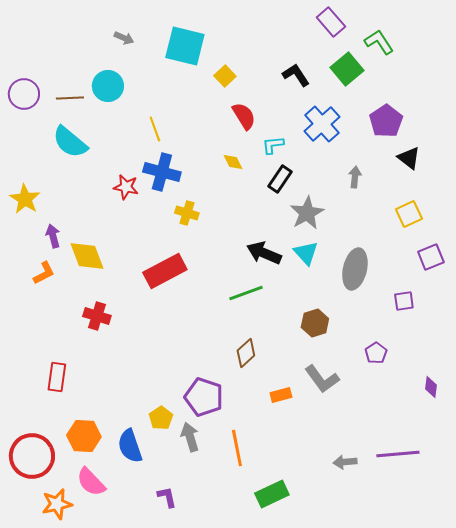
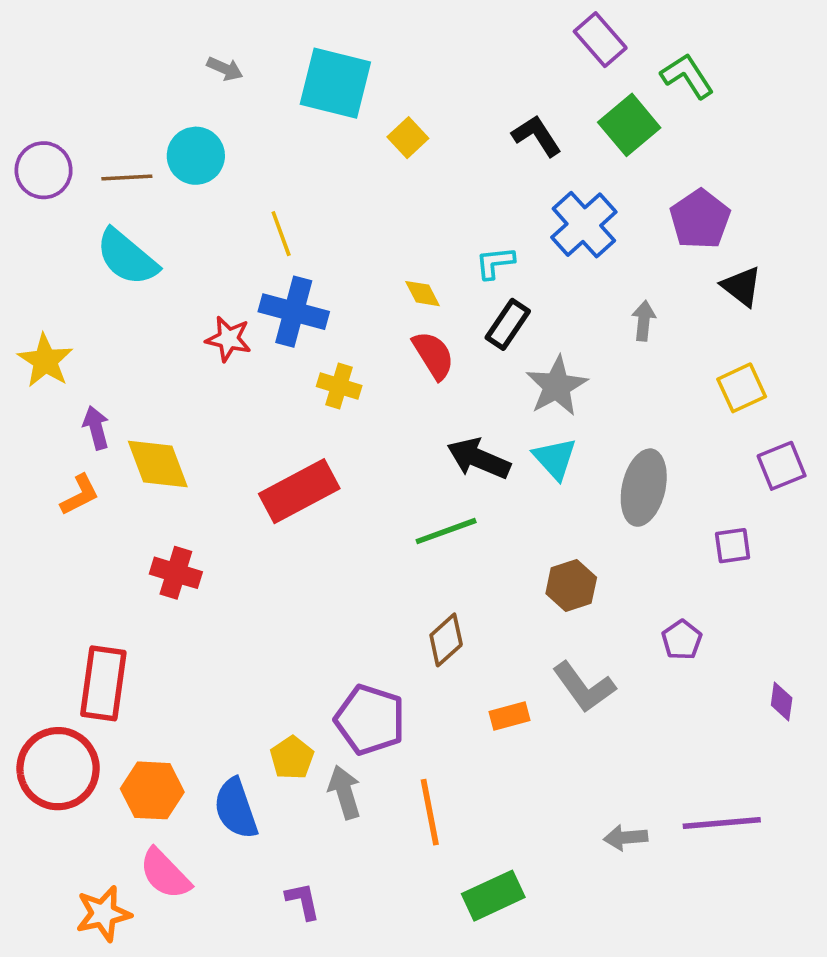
red semicircle: (244, 116) -> (433, 355), moved
red rectangle: (57, 377) -> (103, 683), size x1.4
red circle: (32, 456) -> (58, 769), moved

